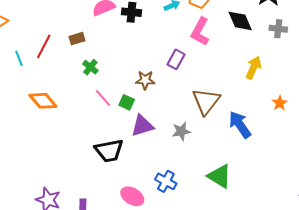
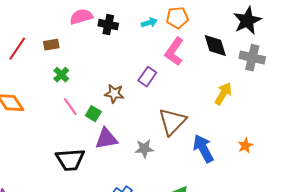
gray cross: (278, 29) -> (252, 58), size x1.4
orange star: (280, 103) -> (245, 146), moved

